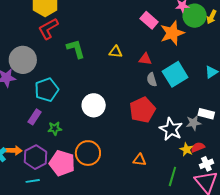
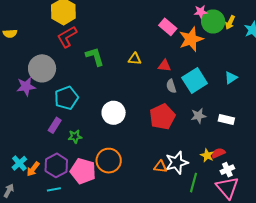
gray star: (194, 123) -> (198, 116), moved
white star: (171, 129) -> (177, 163), moved, turned 30
orange arrow: (14, 150) -> (33, 169), moved, turned 126

